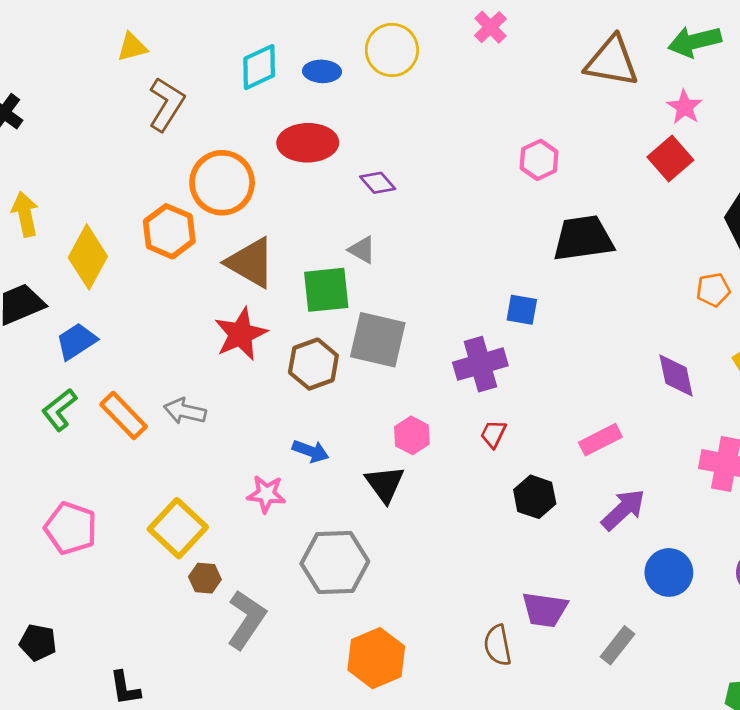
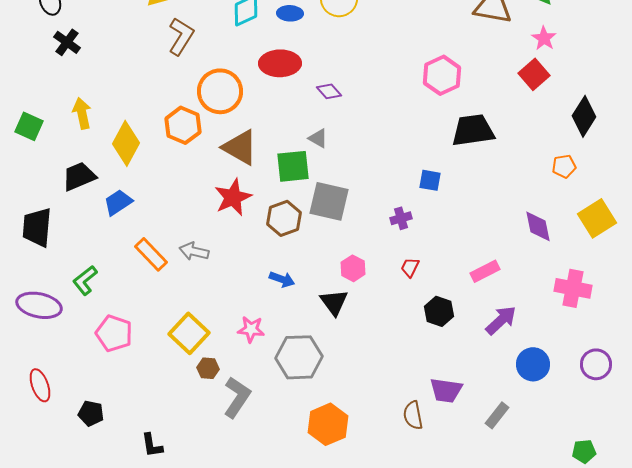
pink hexagon: (539, 160) -> (442, 75), size x1.4
purple cross: (480, 364) -> (401, 218), size x0.6
green L-shape: (59, 410) -> (85, 280), moved
pink star: (266, 494) -> (251, 329), moved

